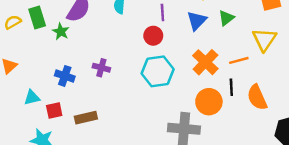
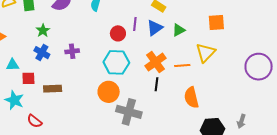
purple line: (162, 12) -> (135, 24), moved
green star: (61, 32) -> (43, 31), moved
purple cross: (101, 68) -> (72, 51), turned -32
black line: (231, 87) -> (156, 84), moved
orange circle: (209, 102) -> (109, 92), moved

